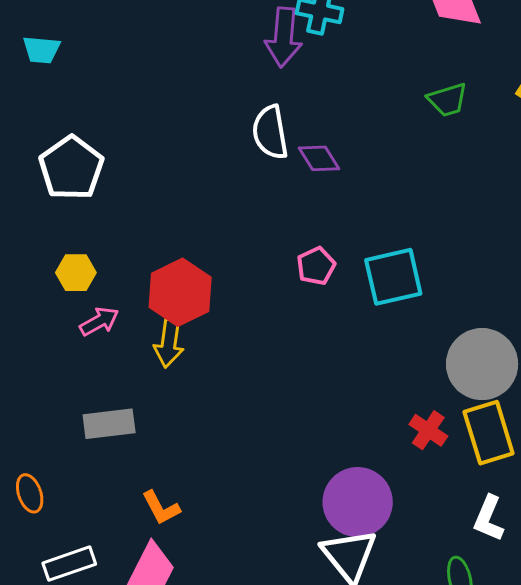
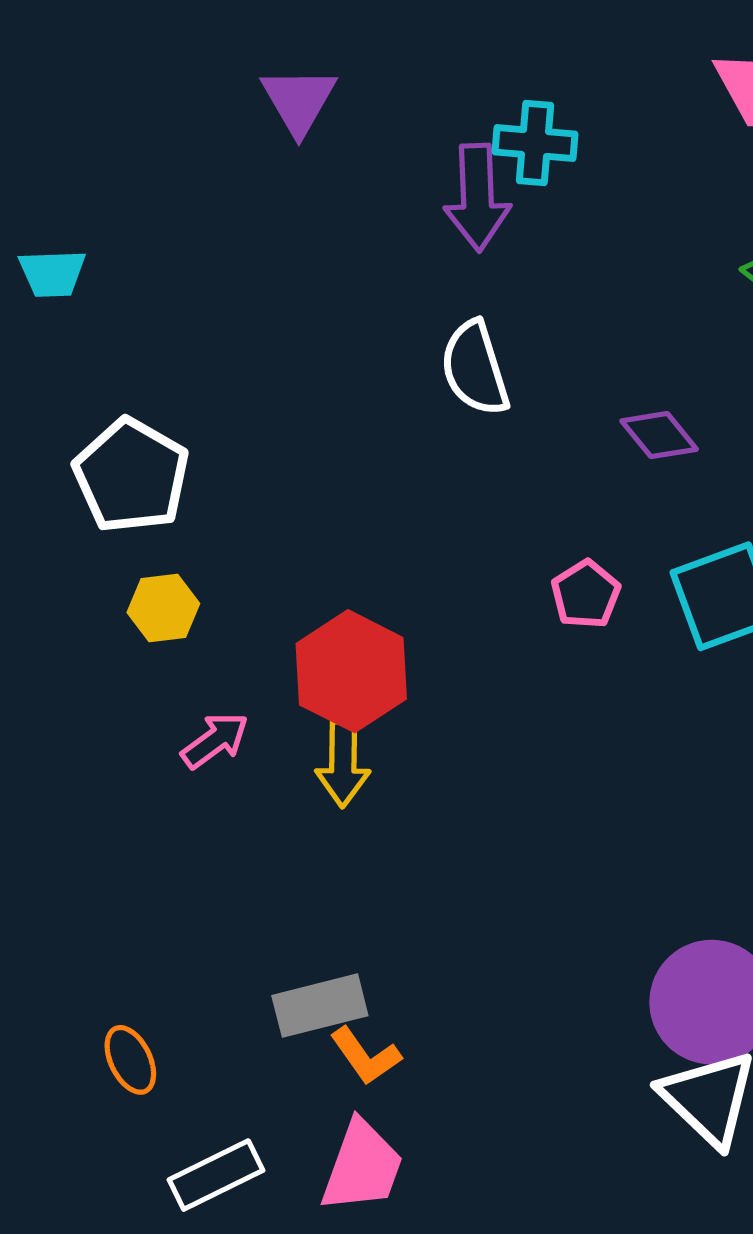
purple diamond: (319, 158) -> (659, 435), moved
yellow hexagon: (76, 273) -> (163, 608), moved
gray rectangle: (109, 424) -> (320, 1006), moved

